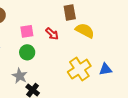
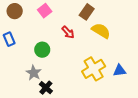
brown rectangle: (70, 13) -> (87, 12), turned 42
pink square: (27, 31) -> (45, 11), moved, turned -32

